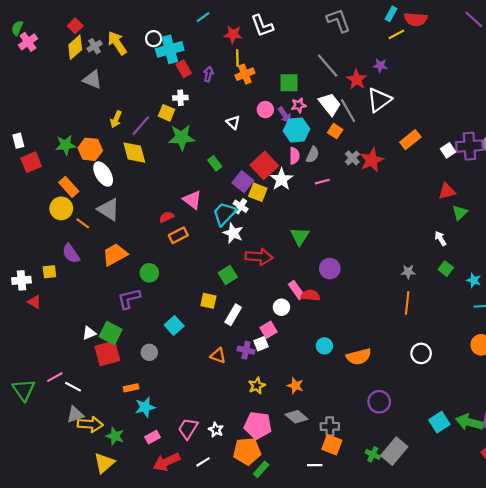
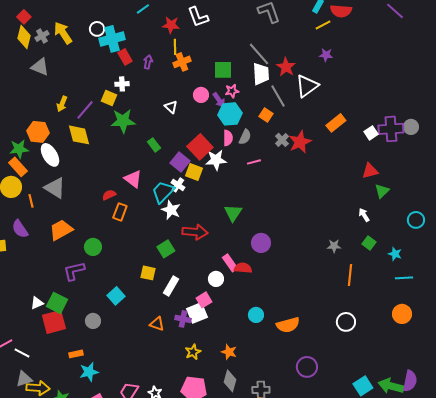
yellow diamond: (75, 47) -> (24, 37), turned -35
purple star: (380, 66) -> (326, 55), moved
white trapezoid: (330, 104) -> (261, 74), moved, turned 35
green star: (66, 145) -> (19, 149), moved
white star: (281, 179) -> (216, 160), turned 30
orange line: (83, 223) -> (31, 201), turned 40
orange rectangle: (178, 235) -> (120, 212), turned -42
orange line: (407, 303) -> (350, 275), moved
white square: (261, 344) -> (197, 313), size x1.5
gray diamond: (296, 417) -> (230, 381), turned 65

